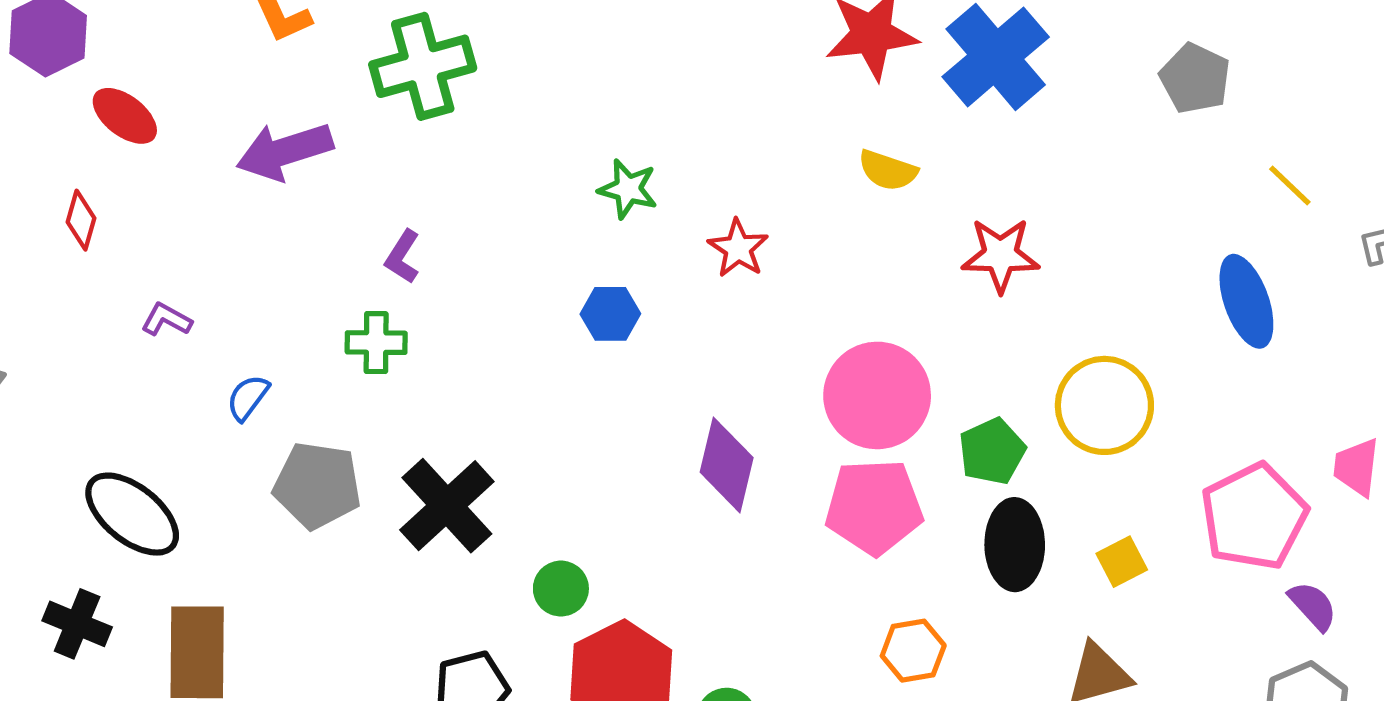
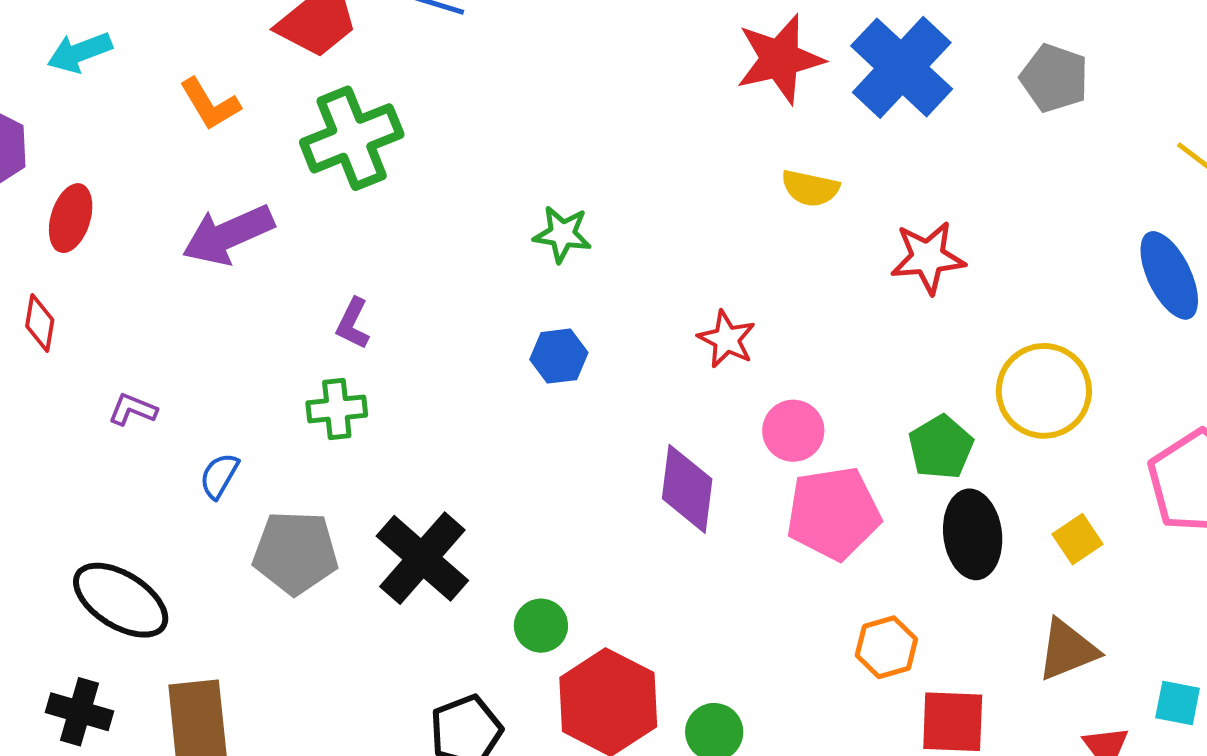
gray pentagon: (1195, 78) -> (1054, 78), moved
red ellipse: (125, 116) -> (71, 218), turned 76
red star: (738, 248) -> (727, 339), moved
pink circle: (877, 395) -> (793, 431), moved, size x0.6

